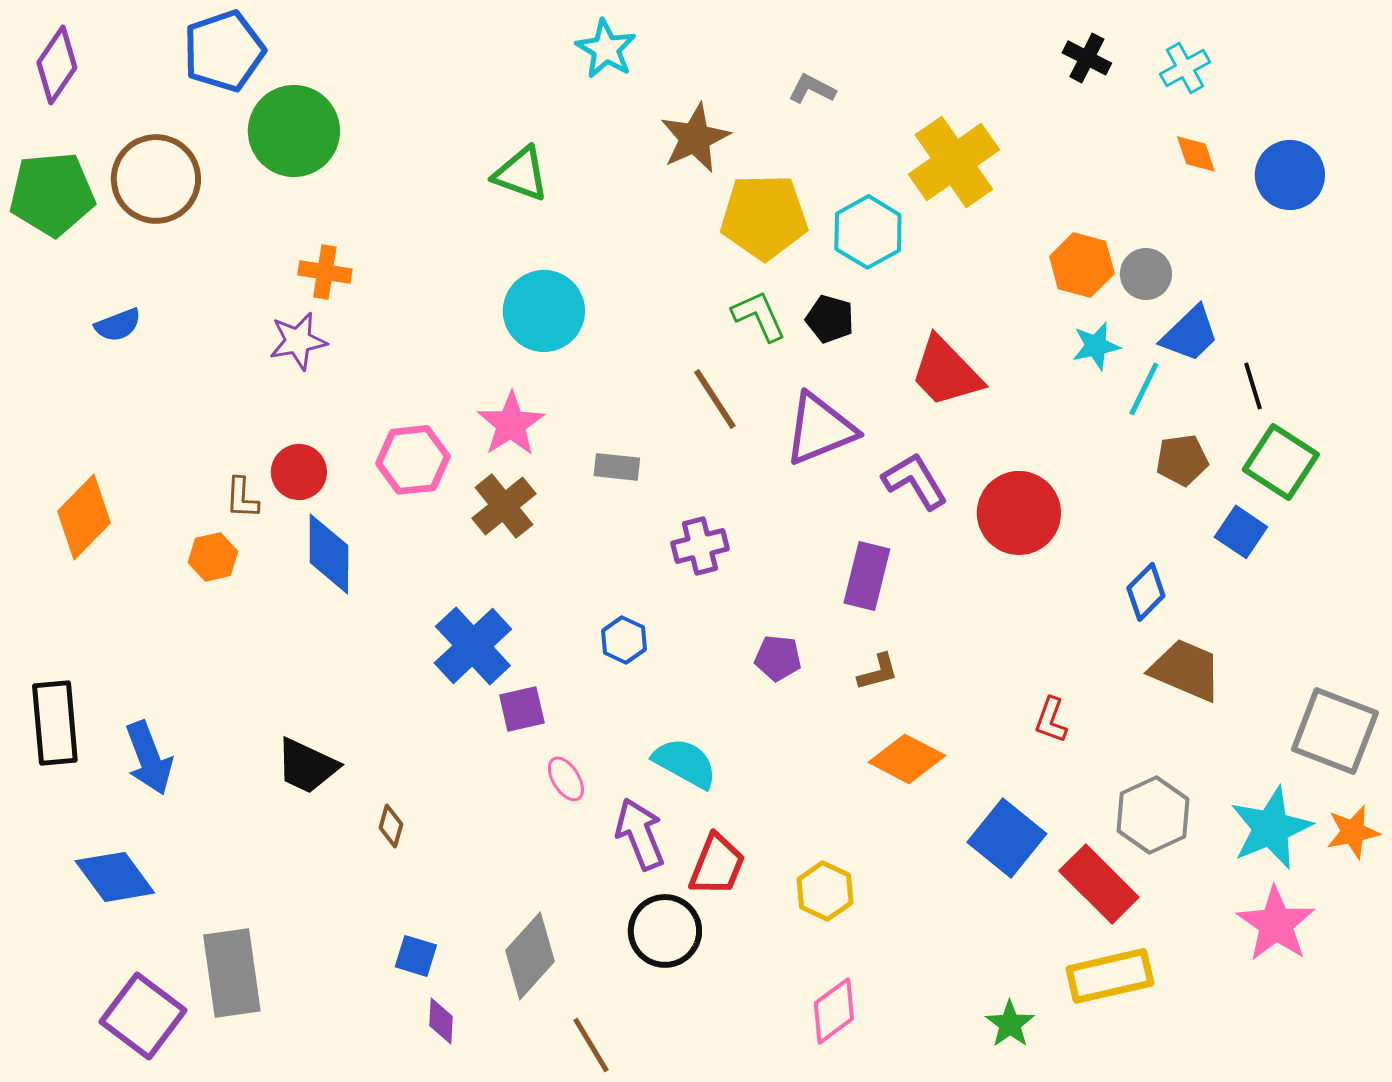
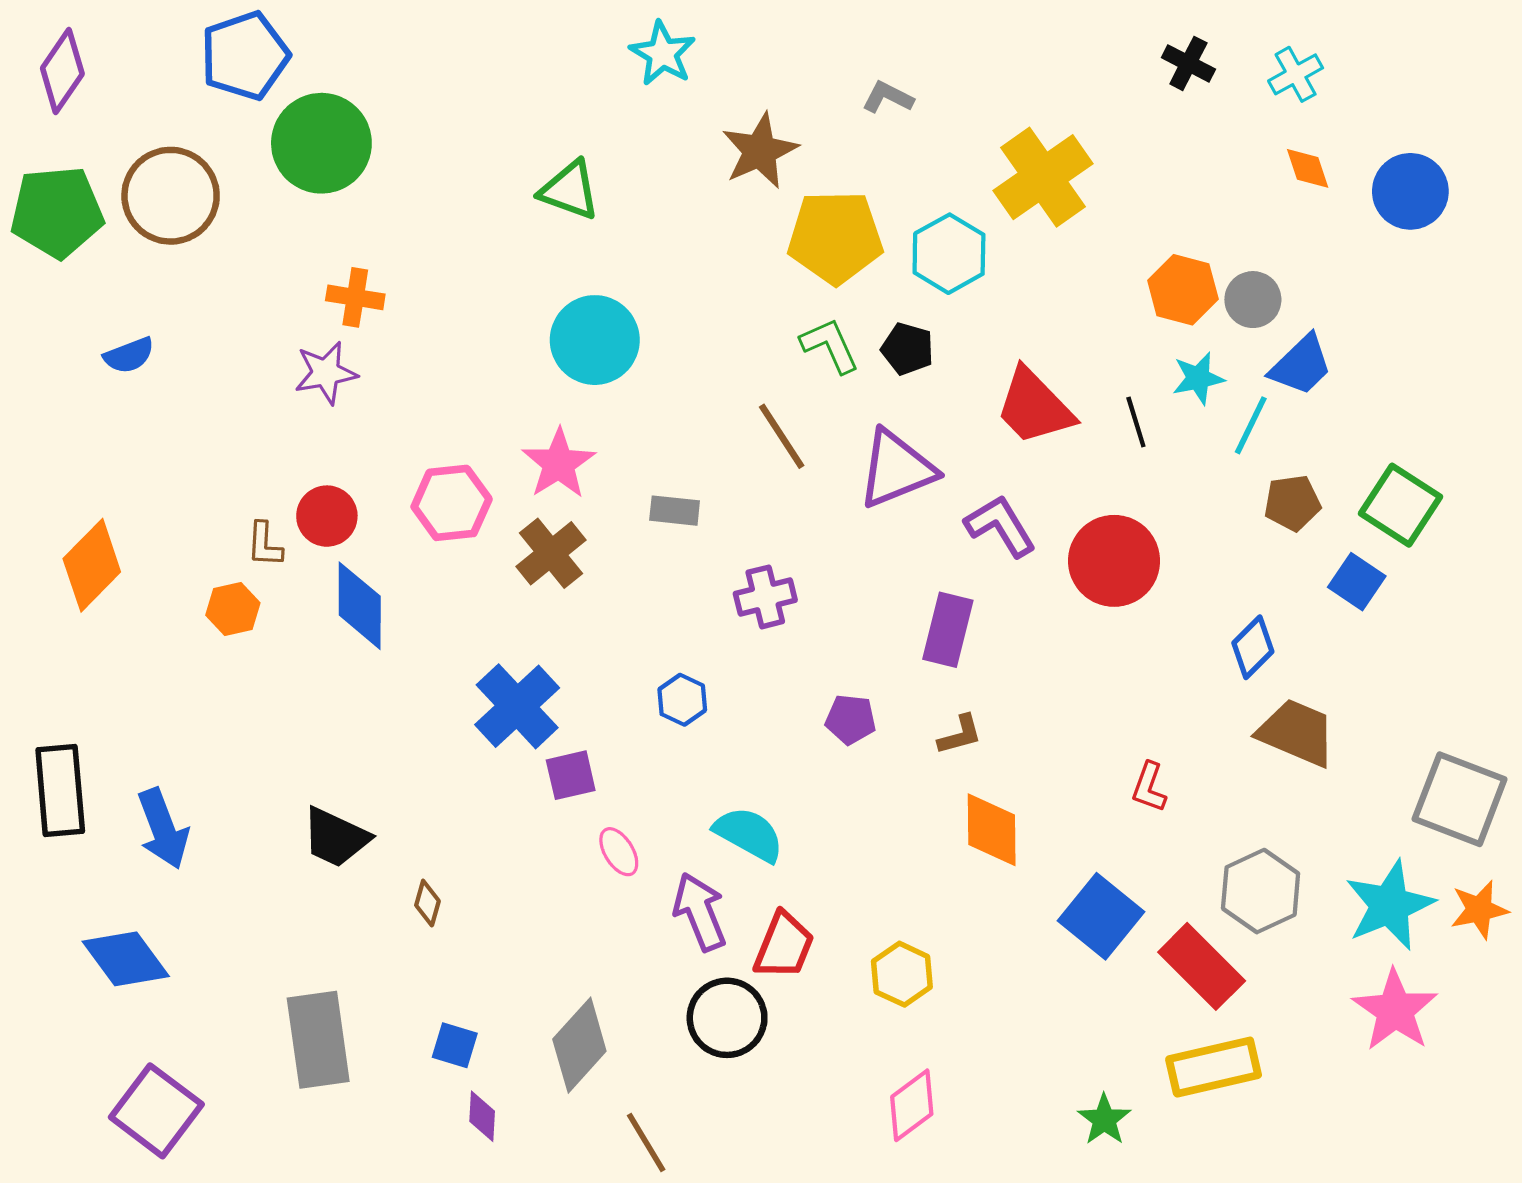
black line: (1253, 386) -> (1136, 422), moved
orange diamond: (907, 759) -> (992, 830), turned 62
gray rectangle: (232, 973) -> (318, 1040), moved

